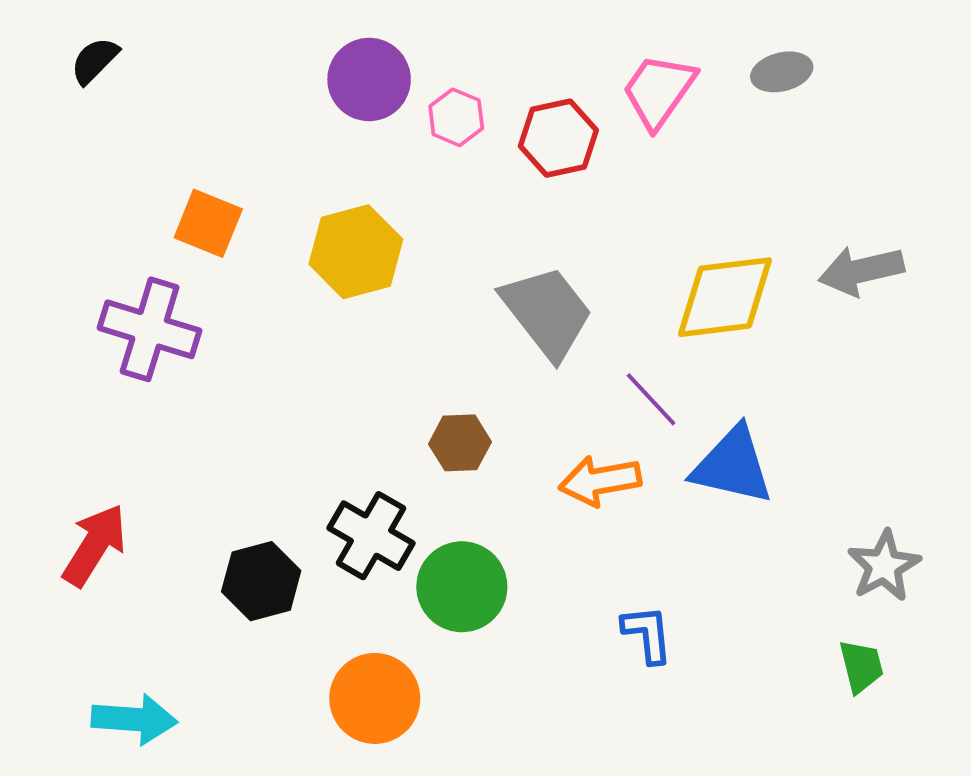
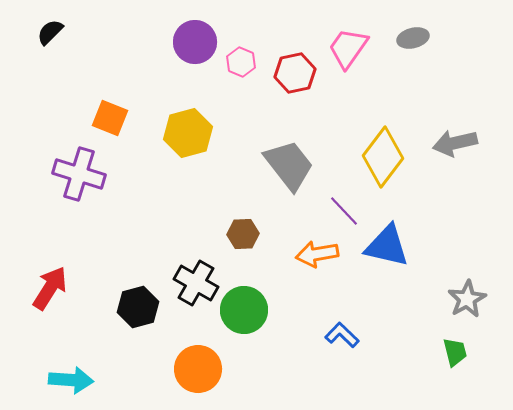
yellow diamond: (725, 297) -> (383, 157), turned -46
blue L-shape: (647, 634) -> (342, 335), turned -40

